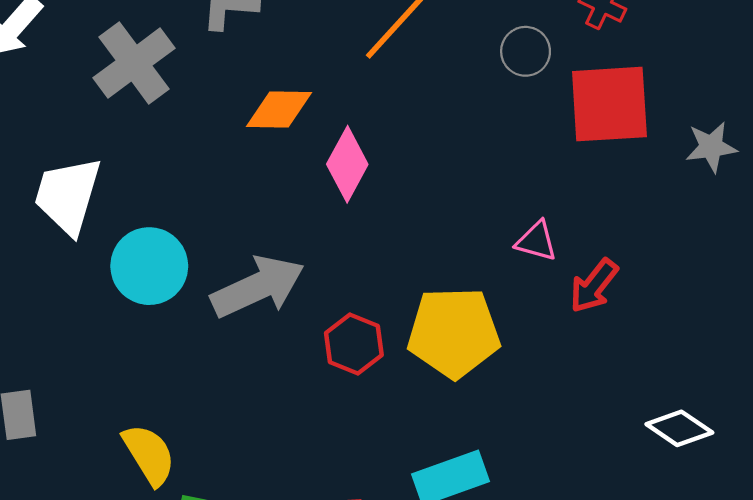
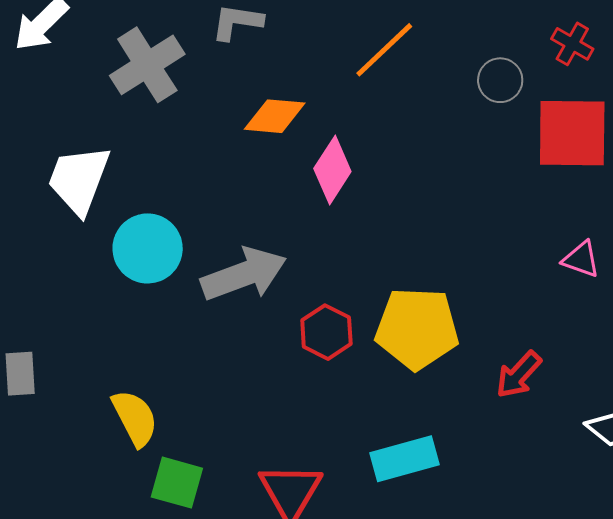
pink triangle: (536, 241) -> (581, 259), moved
red arrow: (594, 286) -> (519, 375), moved

